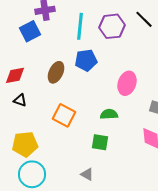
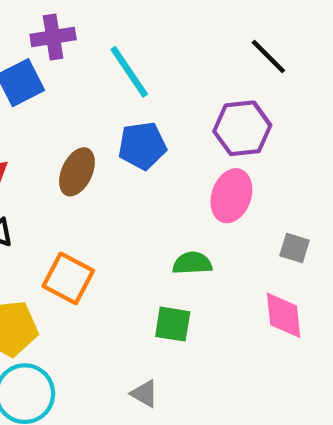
cyan line: (80, 26) -> (129, 72), turned -40
purple hexagon: (112, 26) -> (242, 128), moved
orange square: (64, 115) -> (68, 278), moved

